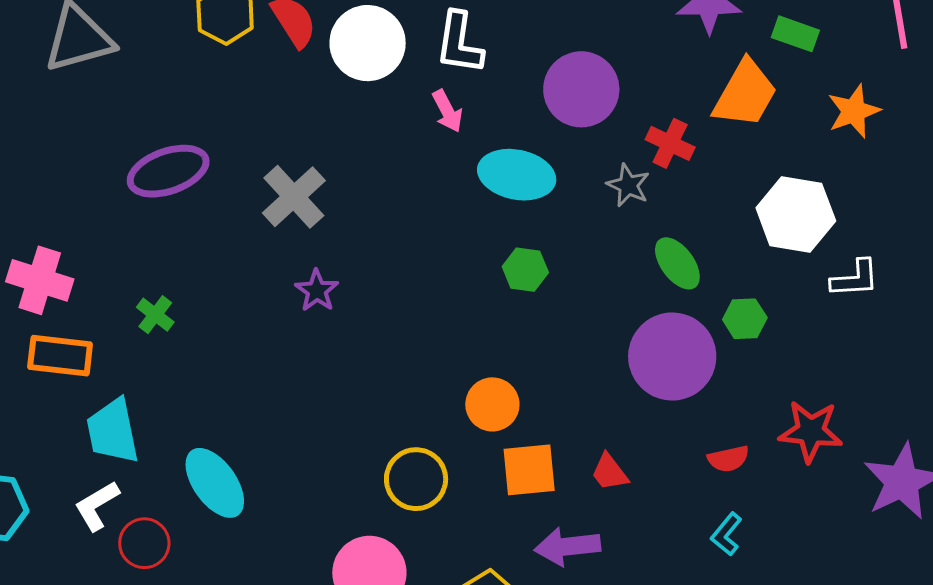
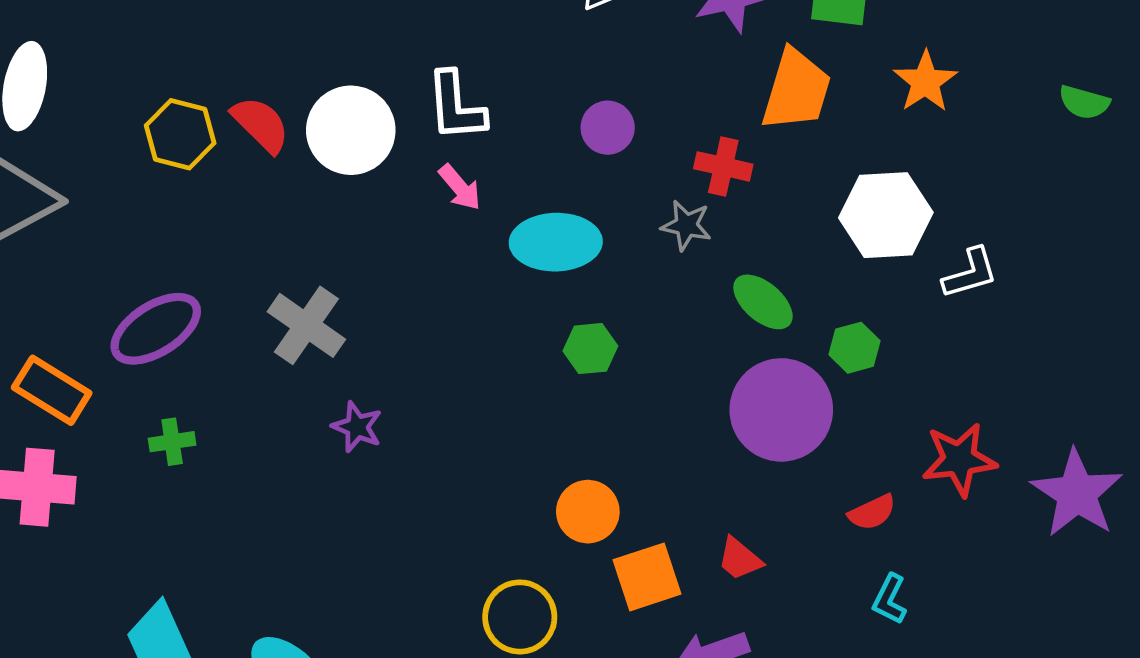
purple circle: (581, 89) -> (608, 128), size x0.6
green cross: (155, 315) -> (172, 442), moved, turned -33
orange rectangle: (60, 356) -> (52, 390), moved, turned 38

